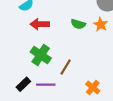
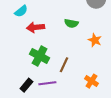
orange star: (101, 24) -> (95, 40), moved

